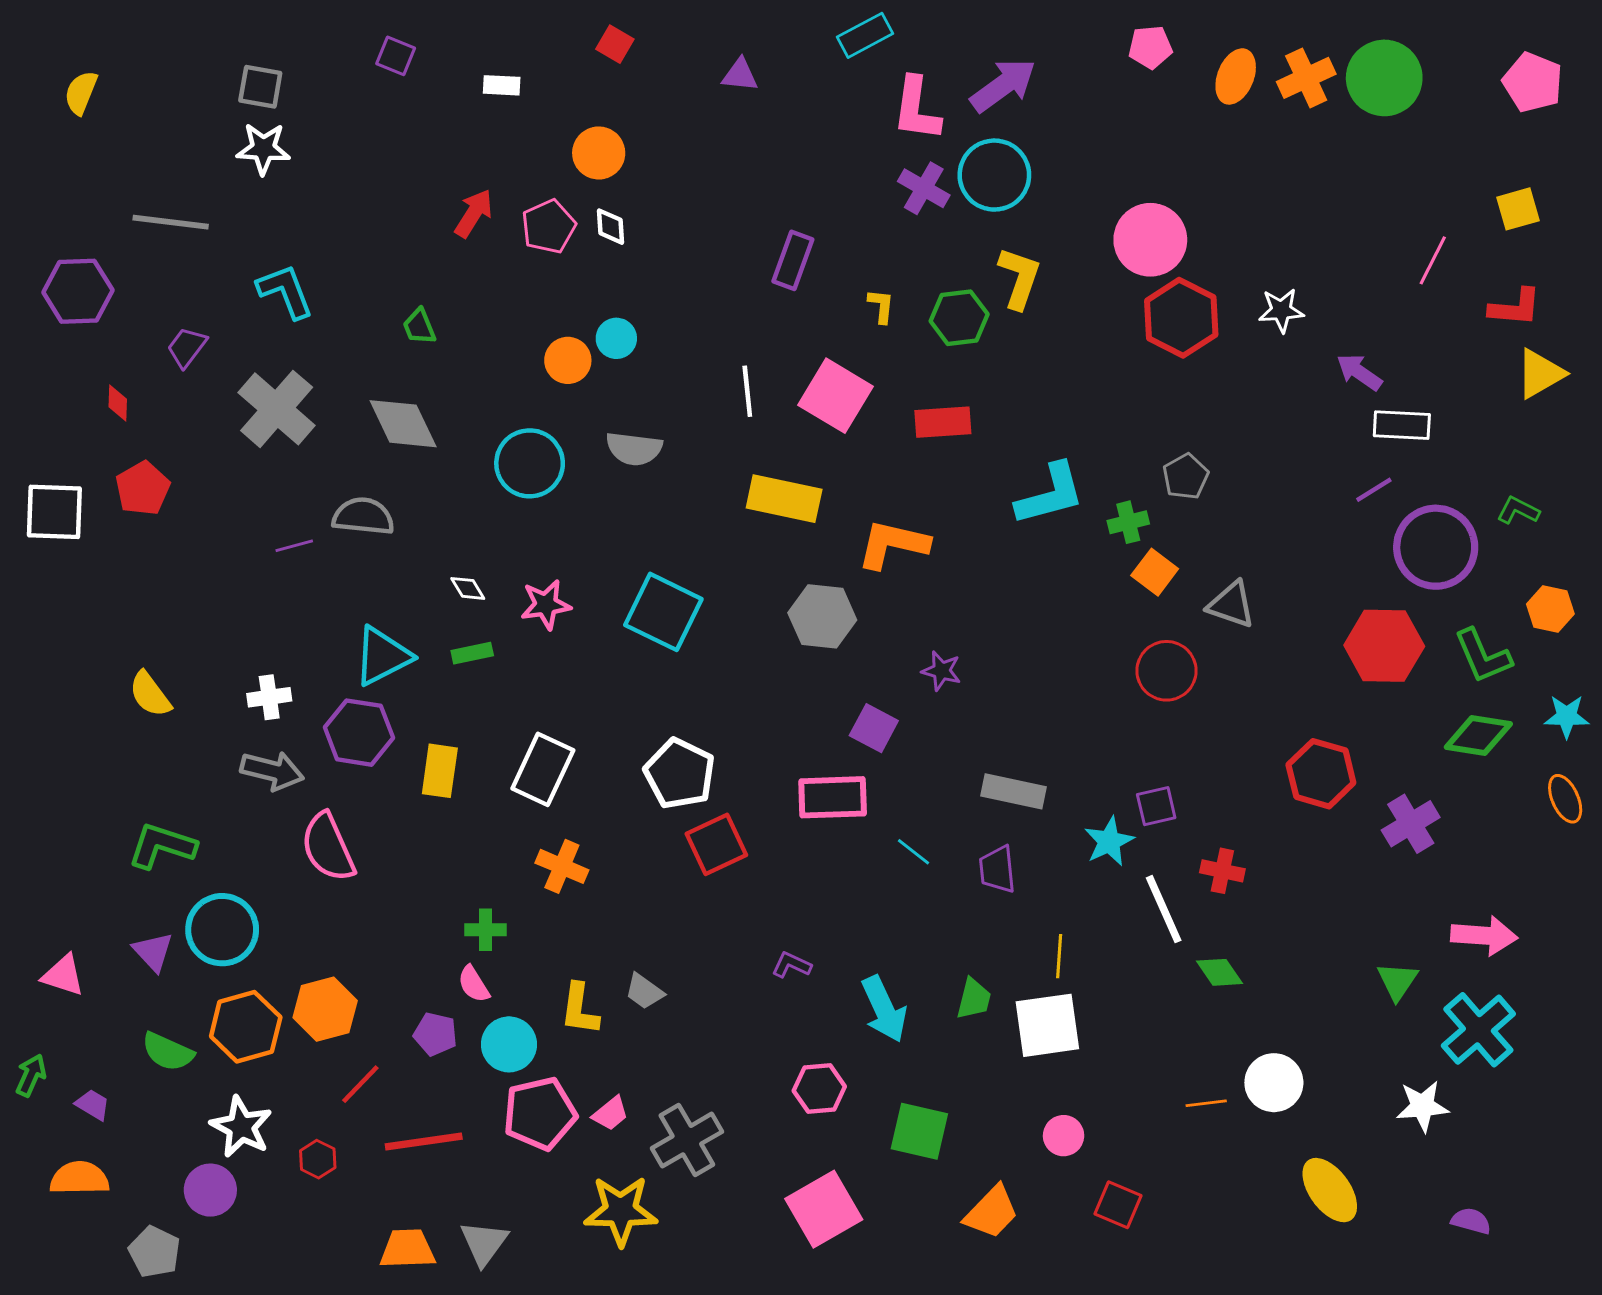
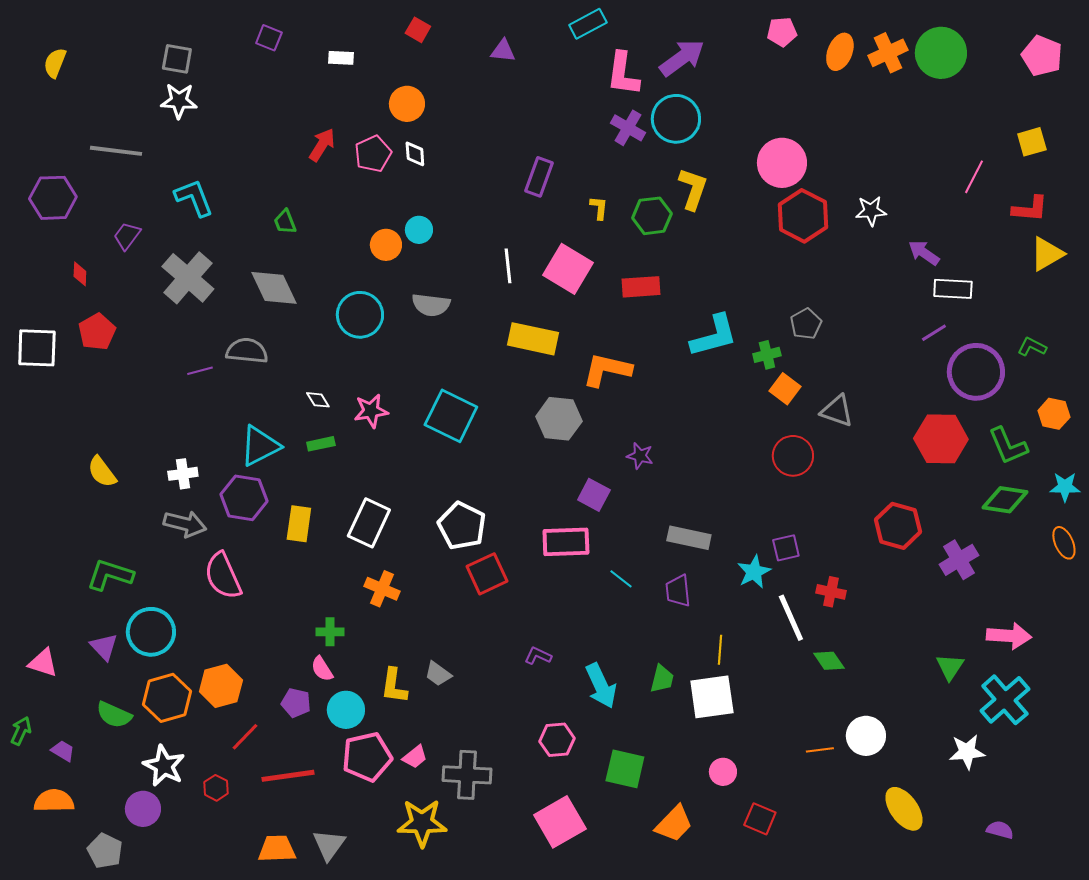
gray cross: (687, 1140) -> (467, 775), turned 33

